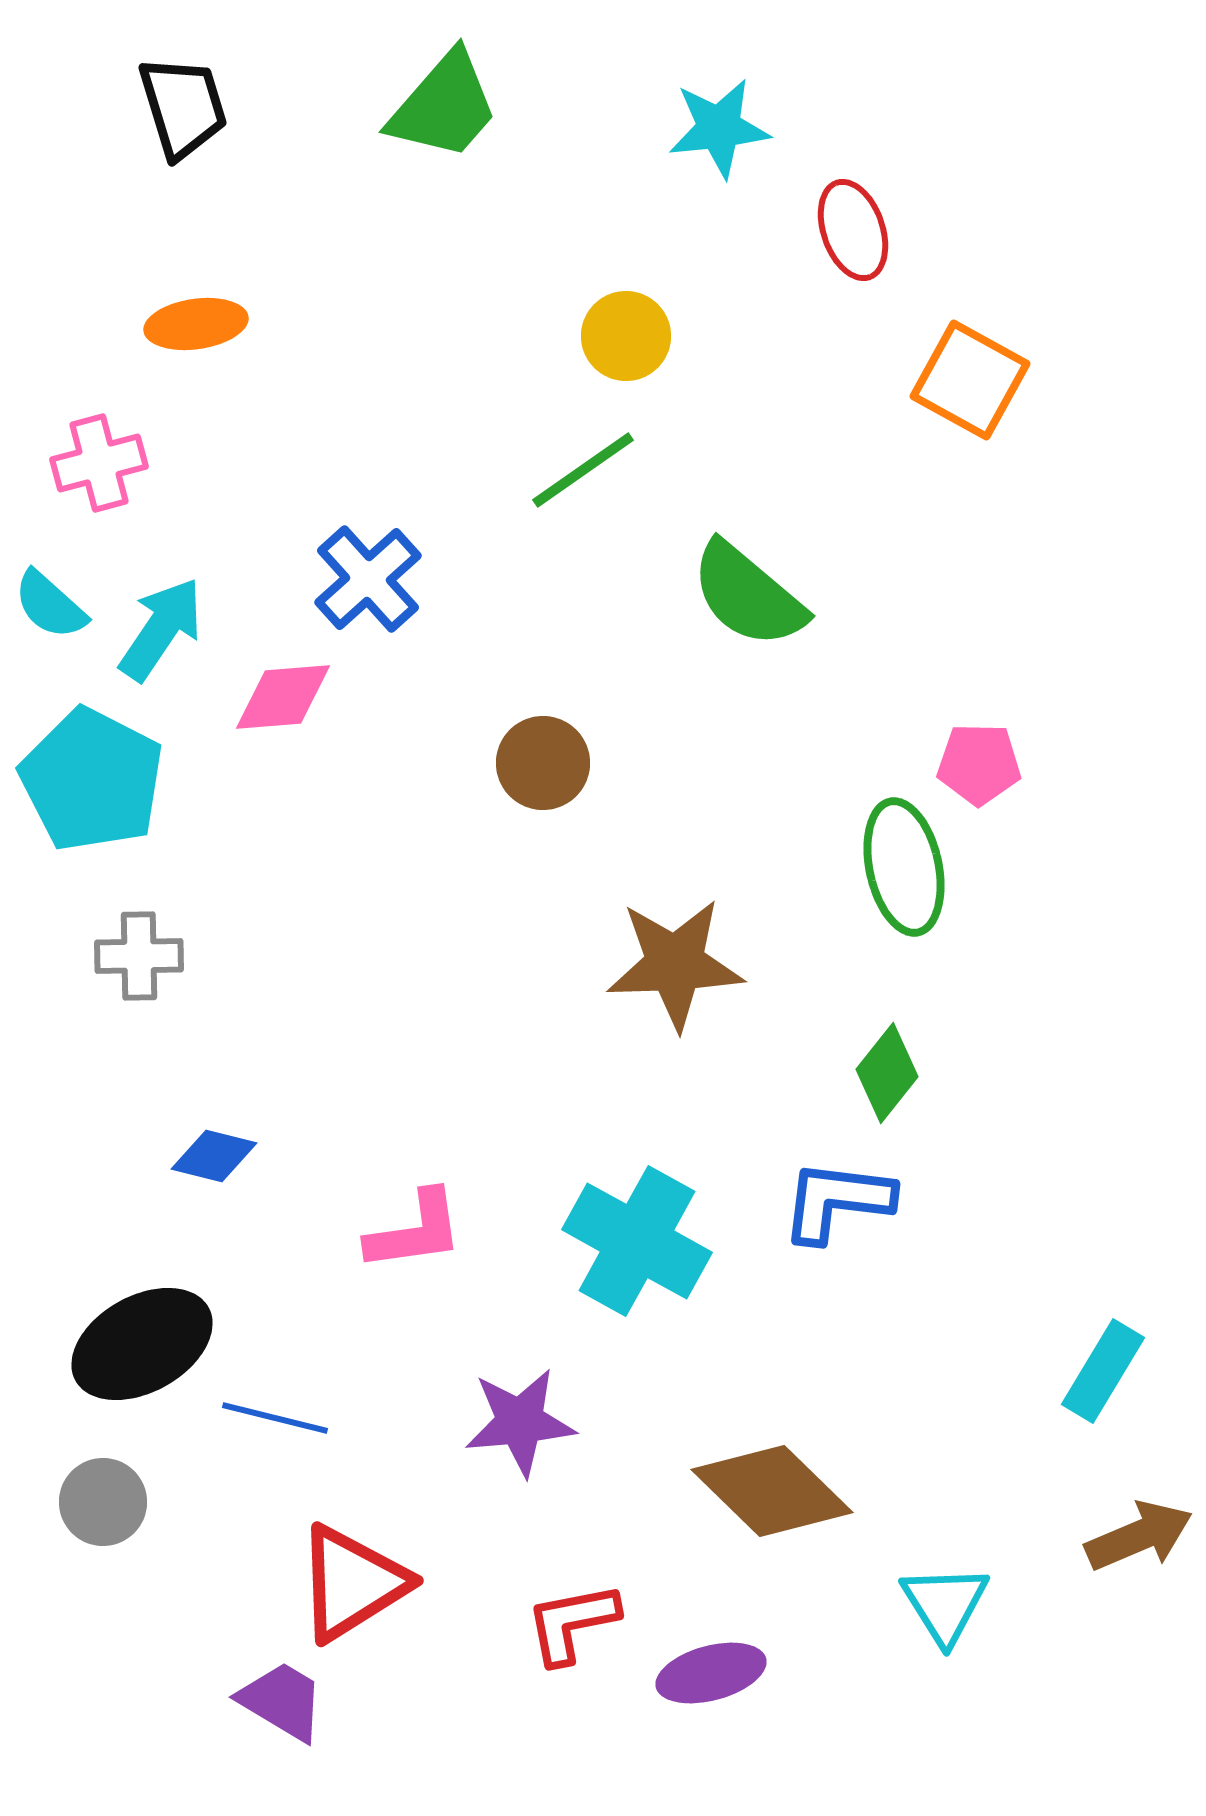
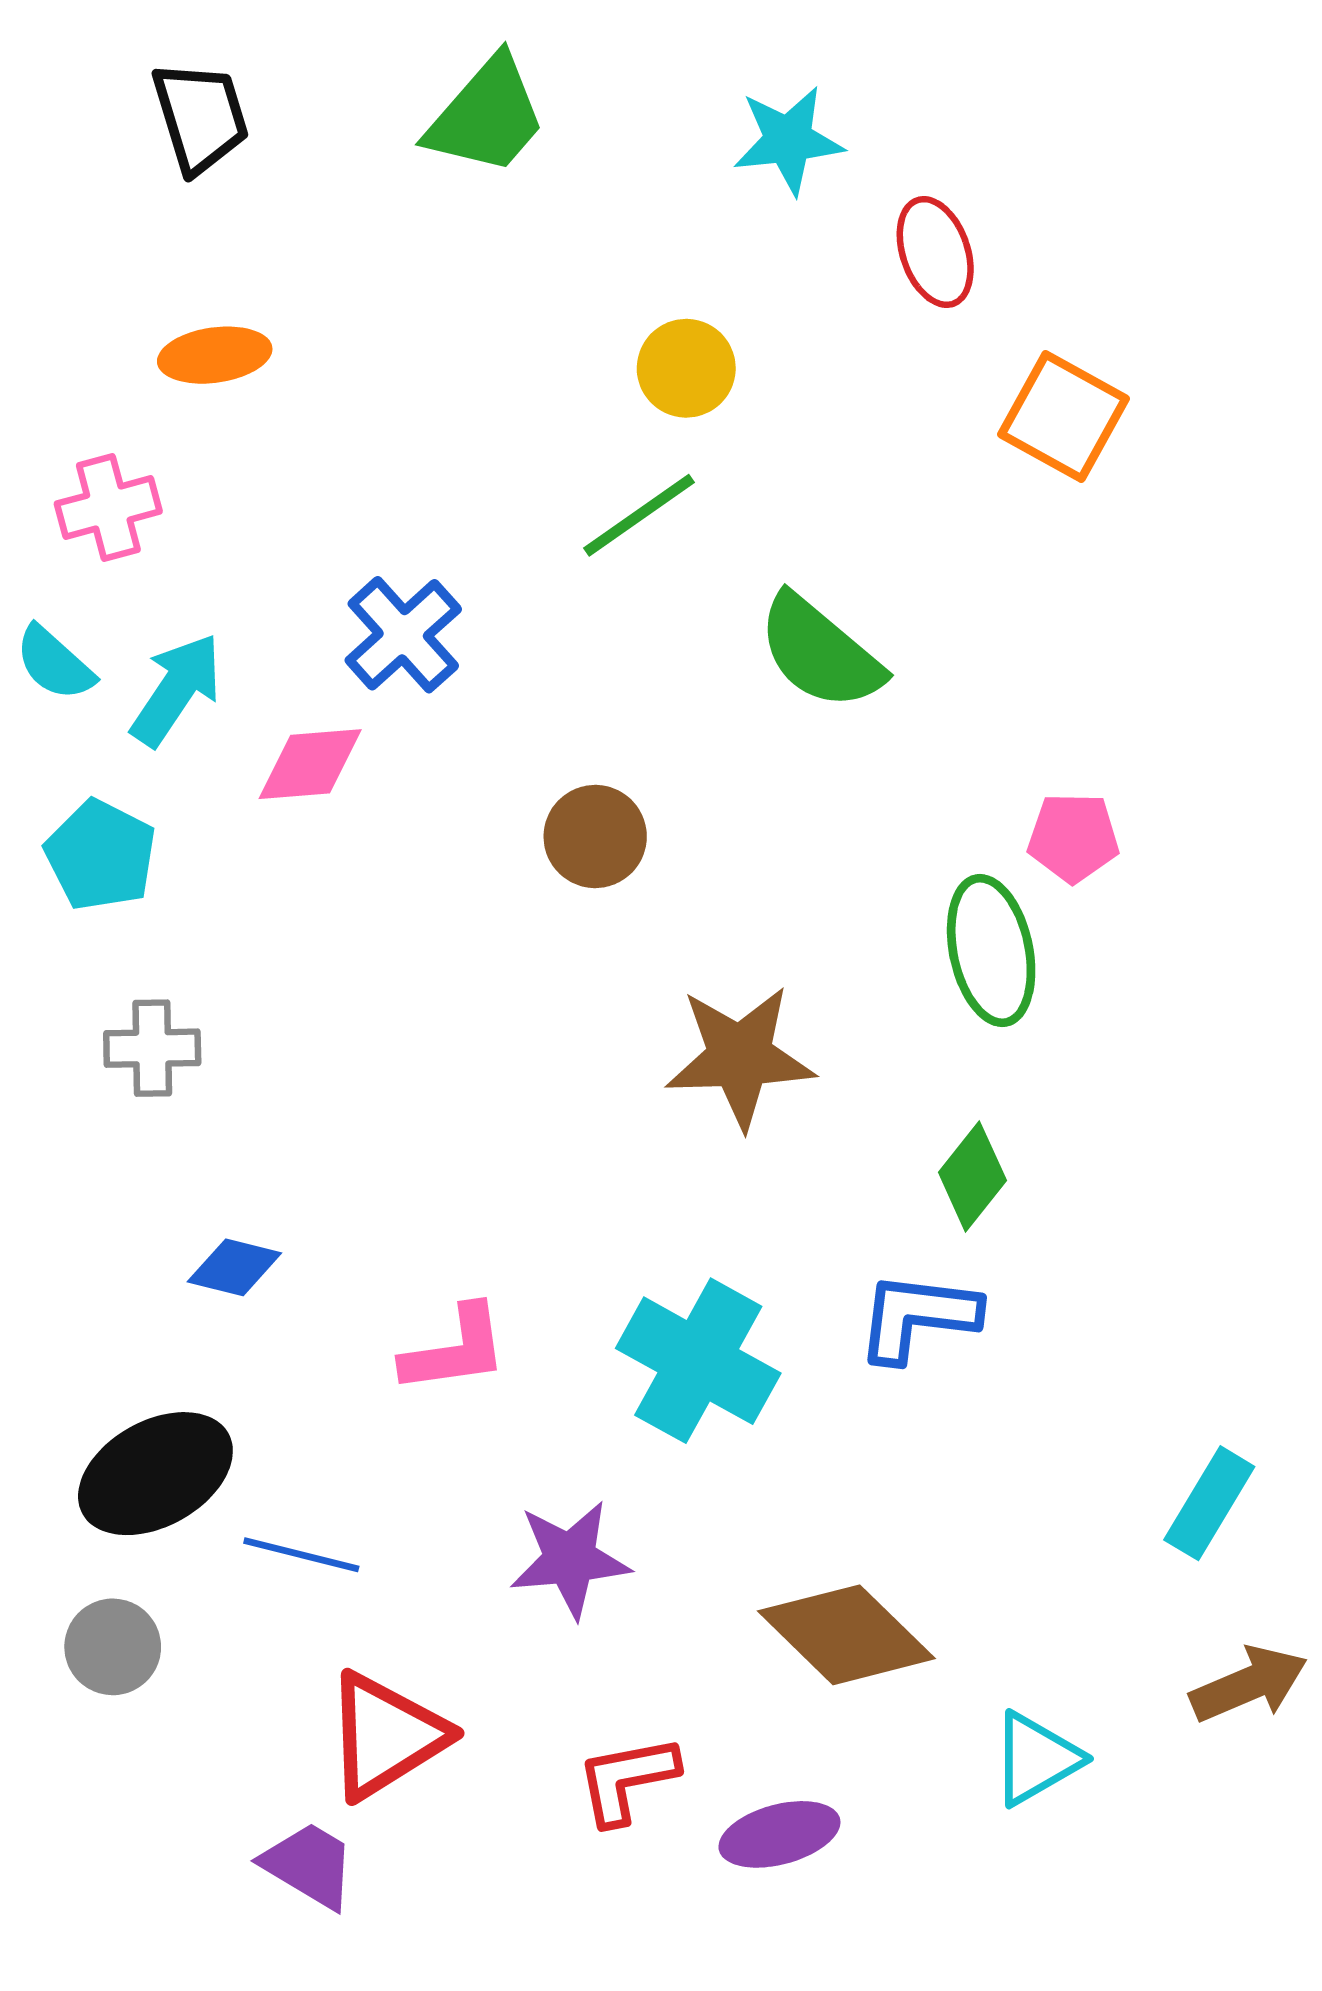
cyan pentagon: (92, 780) -> (101, 855), size x0.7
cyan triangle: (945, 1604) -> (1036, 1759), turned 32

